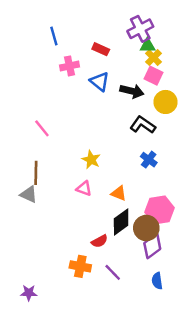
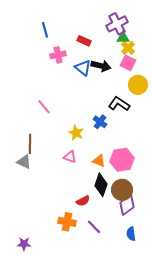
black arrow: (132, 91) -> (101, 66), moved
pink line: (42, 128) -> (44, 107), moved
blue cross: (149, 160) -> (100, 122), moved
pink hexagon: (160, 210) -> (122, 160), moved
black diamond: (121, 222) -> (101, 185), turned -35

